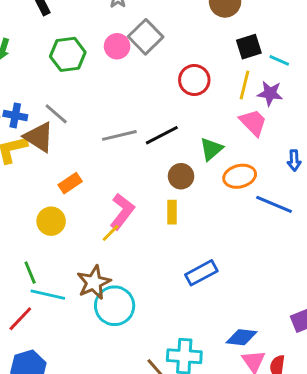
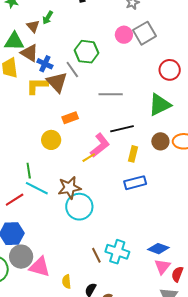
green hexagon: (68, 54) -> (87, 52), moved
black line: (162, 135) -> (122, 129), moved
green triangle: (211, 149) -> (160, 105), moved, size x1.4
brown circle: (181, 176) -> (160, 141), moved
blue rectangle: (201, 273) -> (135, 183), moved

